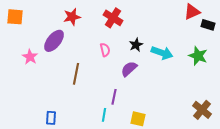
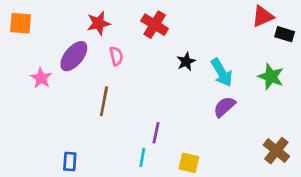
pink semicircle: (105, 50) -> (116, 56), moved
cyan arrow: (162, 53) -> (222, 73), turned 40
purple semicircle: (129, 69) -> (224, 107), moved

